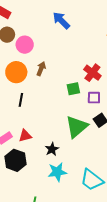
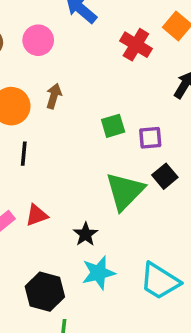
pink circle: (25, 45) -> (38, 40), moved
red cross: (92, 73) -> (136, 45), moved
black hexagon: (16, 160) -> (45, 292), moved

